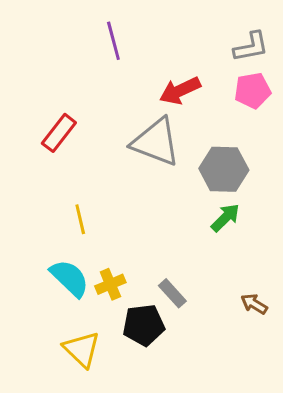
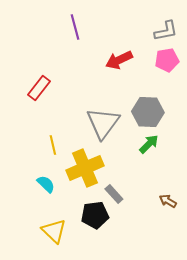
gray triangle: (156, 142) -> (103, 123), moved, turned 45
cyan semicircle: (70, 278) -> (46, 184), size x0.7
yellow cross: (110, 284) -> (85, 168), moved, size x1.8

